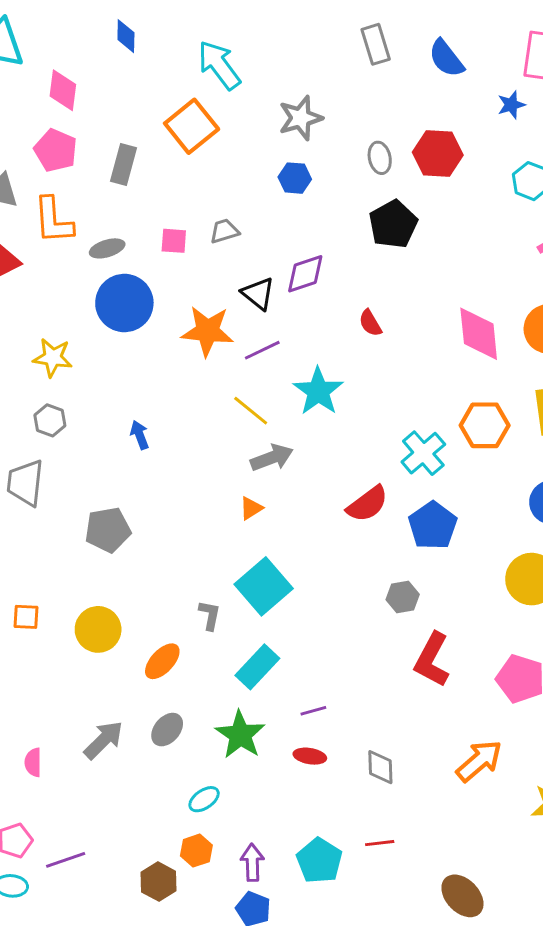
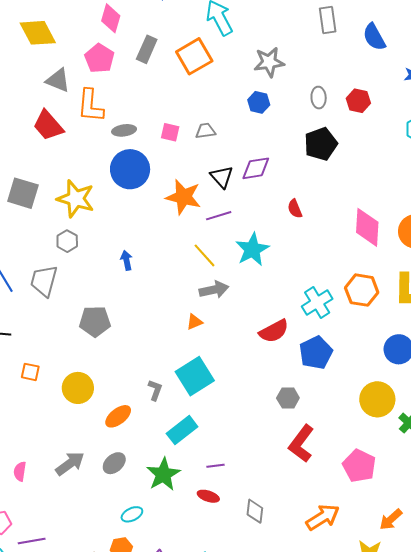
red hexagon: (438, 154) -> (358, 101), size x0.7
gray rectangle: (123, 165) -> (147, 49), moved
yellow star: (53, 358) -> (76, 199), size x1.4

